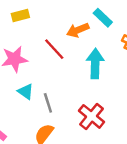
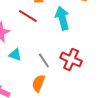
gray line: (48, 103) -> (44, 60), moved

